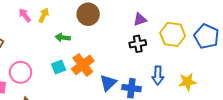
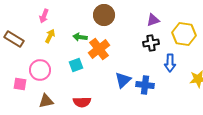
pink arrow: (25, 15) -> (44, 16), turned -120
yellow arrow: (44, 15) -> (50, 36), moved
orange cross: (83, 65) -> (99, 49), moved
blue arrow: (158, 75) -> (170, 63), moved

